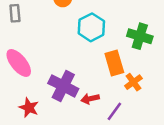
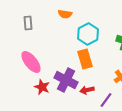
orange rectangle: (114, 63) -> (85, 59), moved
red star: (29, 108) -> (42, 87), moved

